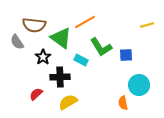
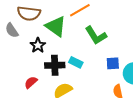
blue square: (126, 55) -> (113, 63), moved
cyan rectangle: (81, 60) -> (76, 62), moved

